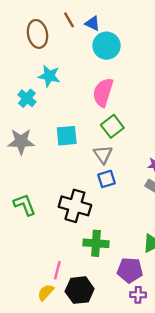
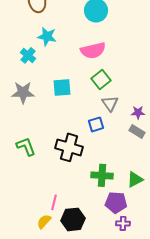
pink semicircle: (103, 92) -> (93, 50), turned -120
gray triangle: (103, 154) -> (110, 103), moved
green cross: (96, 243) -> (102, 175), moved

